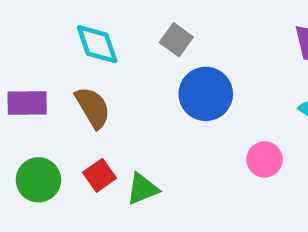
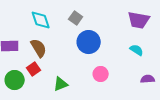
pink circle: (264, 159) -> (101, 74), moved
red square: (99, 175) -> (34, 69), moved

